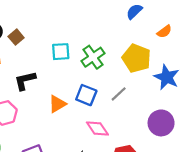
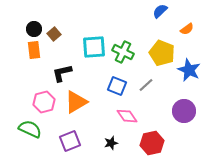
cyan square: (61, 52) -> (94, 47), size x1.4
green cross: (93, 57) -> (123, 52), turned -30
orange triangle: (57, 104) -> (76, 102), moved, size x1.4

